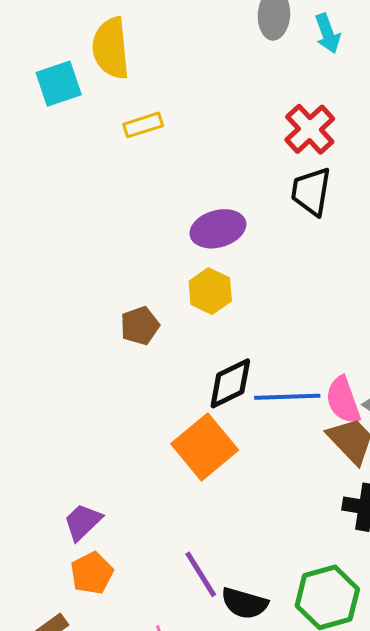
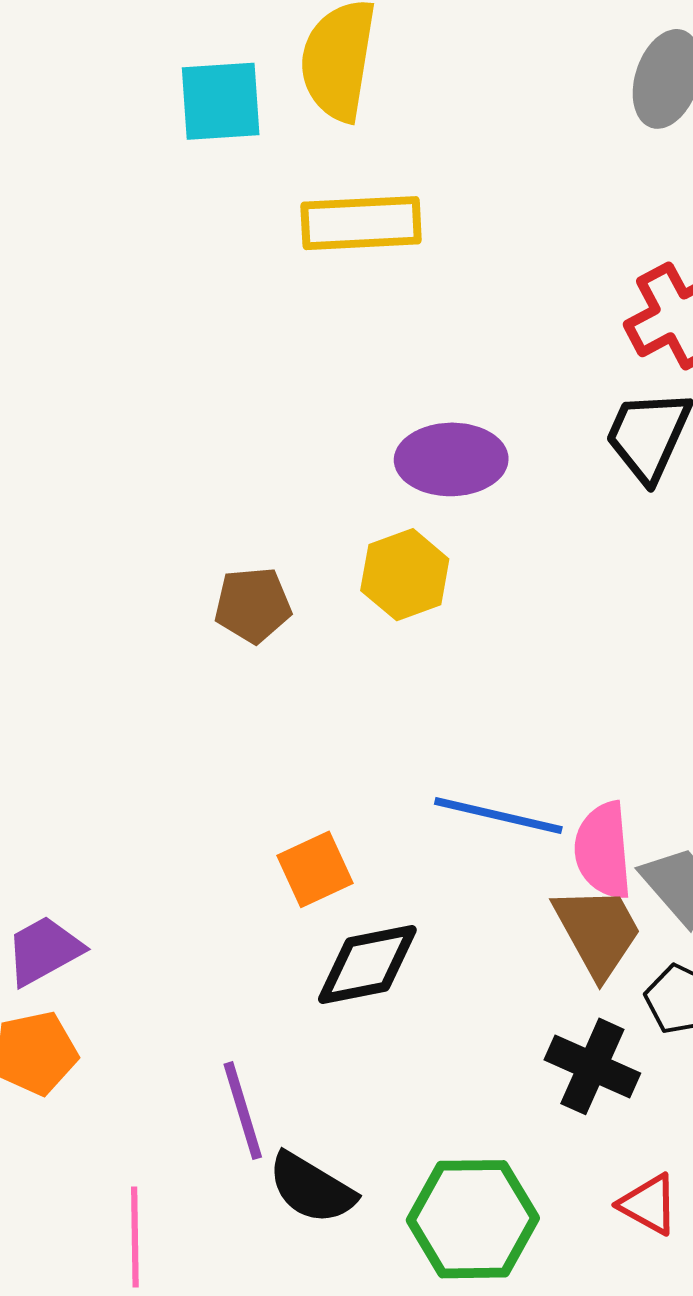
yellow rectangle: (143, 125) -> (361, 223), size x1.5
black diamond: (230, 383) -> (367, 965), moved
orange square: (205, 447) -> (315, 869), size x0.6

